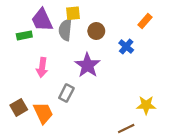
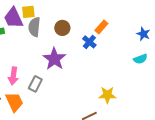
yellow square: (73, 13) -> (28, 12), moved
orange rectangle: (145, 21) -> (101, 27), moved
pink arrow: (42, 68) -> (13, 76), moved

